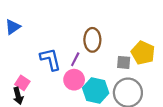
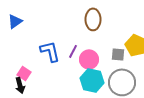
brown ellipse: (92, 40) -> (93, 19), moved
pink circle: (74, 80) -> (89, 59), moved

